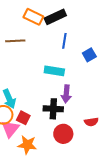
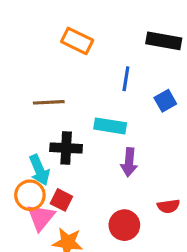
black rectangle: (55, 17) -> (164, 41), moved, turned 35
brown line: (15, 41) -> (49, 102), moved
black cross: (53, 109) -> (66, 148), moved

